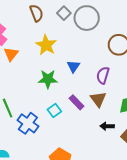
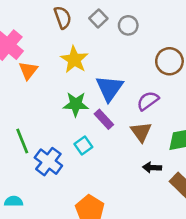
gray circle: (87, 18) -> (128, 25), size x0.6
blue triangle: (73, 66) -> (109, 88), size x1.6
purple semicircle: (103, 75) -> (148, 101), turned 36
purple rectangle: (76, 102) -> (104, 119), moved

